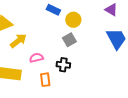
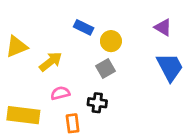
yellow arrow: (18, 41) -> (51, 62), moved

